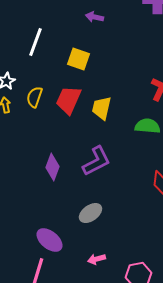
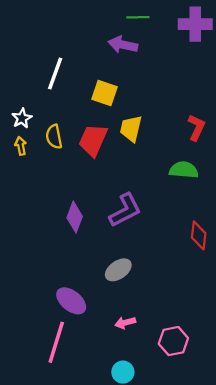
purple arrow: (94, 17) -> (123, 45), size x1.4
yellow semicircle: (34, 97) -> (54, 137), turned -30
yellow trapezoid: (101, 108) -> (131, 129), moved

